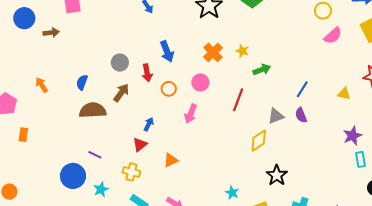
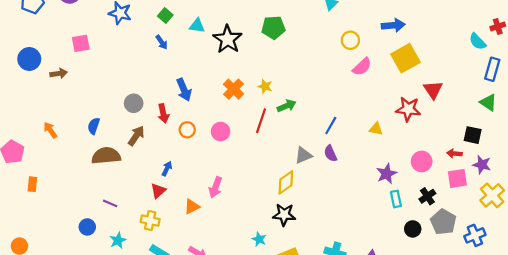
pink circle: (200, 82) -> (221, 132), moved
red line: (238, 100) -> (261, 121), moved
pink arrow: (191, 114) -> (215, 187), moved
black star: (277, 175) -> (284, 215), moved, turned -30
blue circle: (73, 176) -> (87, 227), size x0.6

